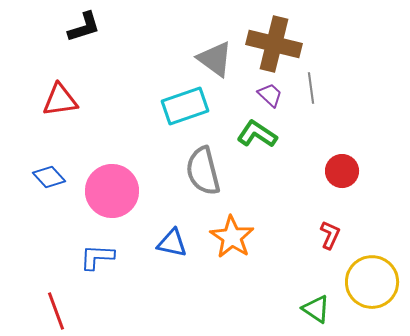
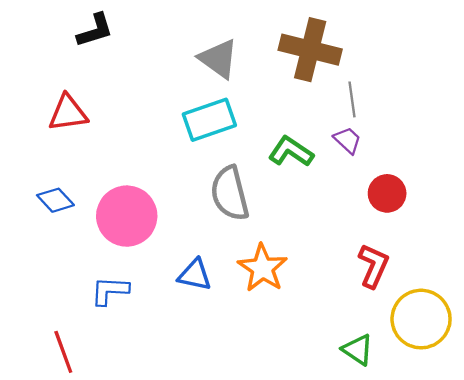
gray triangle: (215, 59) -> (218, 59), moved
purple trapezoid: (270, 95) -> (347, 140), moved
red L-shape: (330, 235) -> (373, 266), size x1.4

